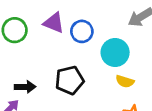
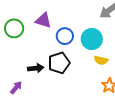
blue circle: (82, 31) -> (65, 36), moved
black arrow: (25, 87) -> (36, 68), moved

